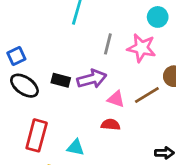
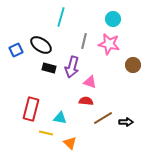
cyan circle: (158, 17) -> (113, 19), moved
purple arrow: (92, 79) -> (72, 67), turned 120
black ellipse: (24, 86) -> (41, 45), moved
brown line: (147, 95) -> (103, 118), moved

